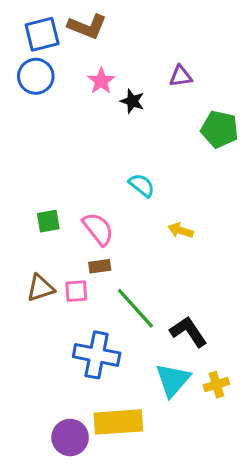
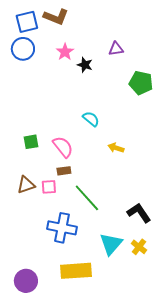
black L-shape: (188, 332) -> (139, 213), moved
yellow cross: (216, 385) -> (139, 247), turned -35
purple circle: (70, 437) -> (26, 281), moved

